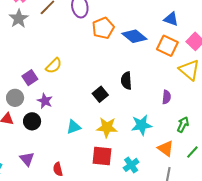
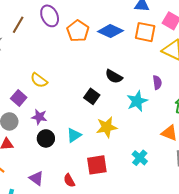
yellow semicircle: (54, 66) -> (39, 80), turned 96
black semicircle: (126, 81) -> (114, 76), turned -42
black circle: (32, 121) -> (46, 138), moved
cyan star: (142, 125) -> (137, 101), moved
red square: (102, 156) -> (97, 165), moved

